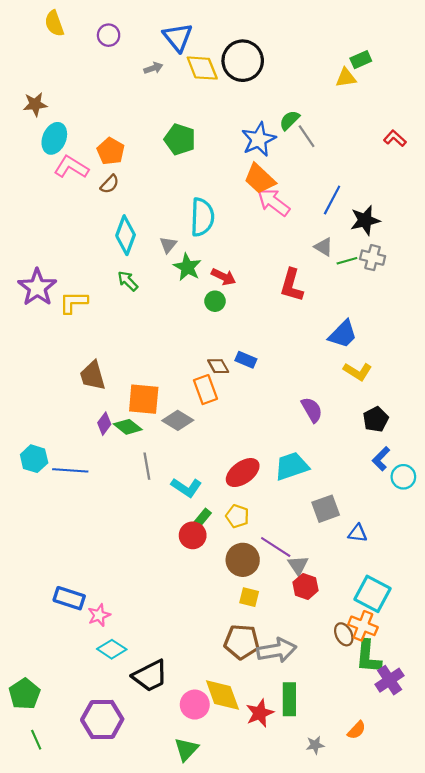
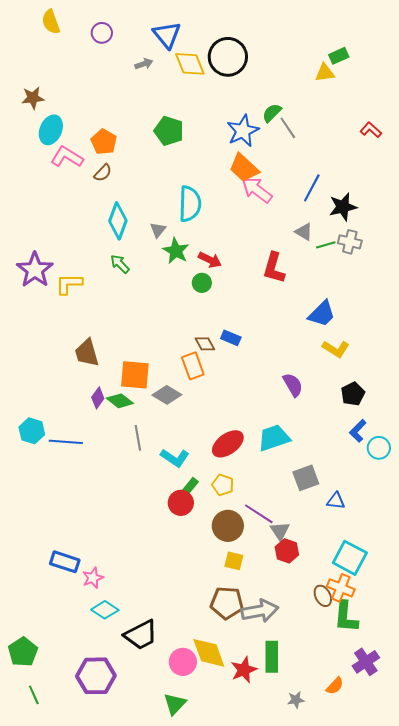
purple cross: (390, 680) -> (366, 662), moved

